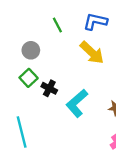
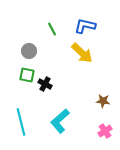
green square: (29, 78) -> (27, 75), turned -35
cyan L-shape: (77, 103) -> (60, 121), moved

